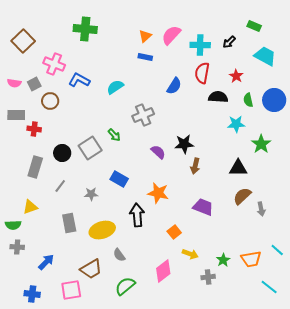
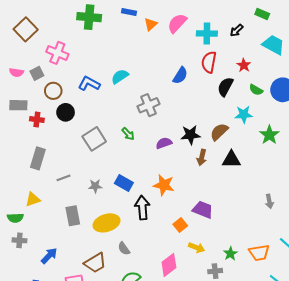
blue rectangle: (145, 57) -> (129, 12), moved
blue L-shape: (79, 80) -> (89, 84), moved
black semicircle: (218, 97) -> (225, 87), turned -66
green semicircle: (248, 100) -> (256, 90), turned -48
green arrow: (114, 135) -> (128, 134), moved
purple semicircle: (158, 152) -> (164, 143), turned -63
black circle: (62, 153) -> (66, 112), moved
black triangle: (238, 168) -> (231, 159), moved
blue rectangle: (119, 179) -> (124, 183), moved
gray line: (60, 186) -> (63, 178), turned 32
brown semicircle: (242, 196) -> (219, 132), moved
purple trapezoid: (203, 207) -> (203, 210), moved

